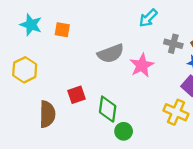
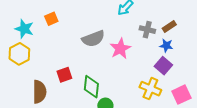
cyan star: (31, 25) -> (24, 29), moved
orange square: (62, 30) -> (51, 19), turned -32

